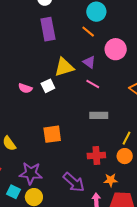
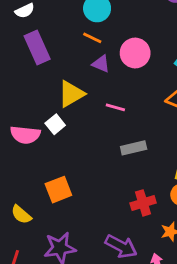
purple triangle: (89, 62) -> (101, 64), moved
pink semicircle: (25, 88) -> (25, 135), size x1.5
orange square: (52, 134) -> (58, 190), moved

